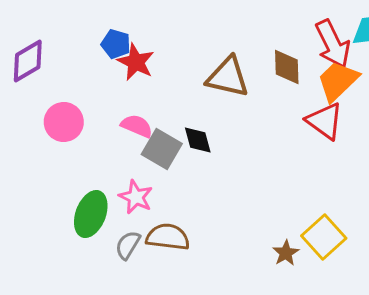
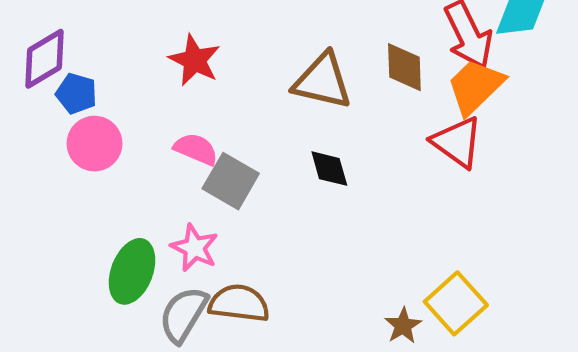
blue pentagon: (116, 44) -> (76, 94), moved
black diamond: (198, 140) -> (329, 169), moved
gray semicircle: (128, 245) -> (183, 314), size x1.4

